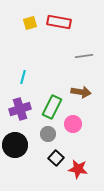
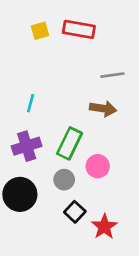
brown arrow: (81, 92) -> (103, 109), moved
red star: (78, 169) -> (104, 227), turned 30

